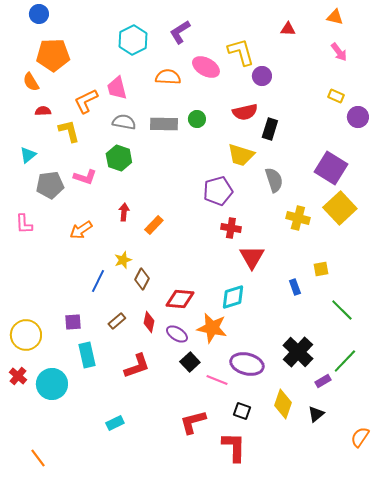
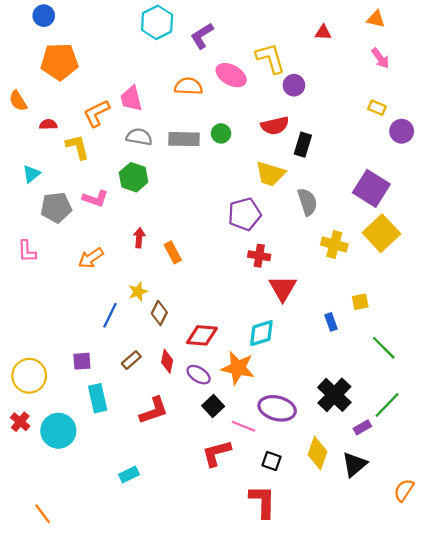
cyan hexagon: (133, 40) -> (157, 22), moved
orange semicircle: (31, 82) -> (18, 101), moved
orange rectangle: (154, 225) -> (173, 252), turned -72
black triangle: (316, 414) -> (355, 464), size x1.4
red L-shape: (193, 422) -> (217, 453), moved

